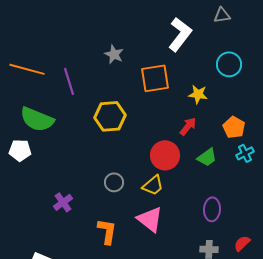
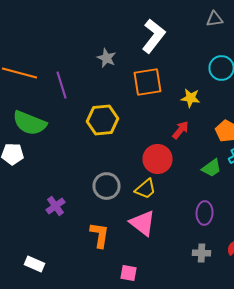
white L-shape: (180, 34) -> (154, 36), moved
green trapezoid: (207, 157) -> (212, 168), moved
gray circle: (114, 182) -> (107, 186), size x1.4

